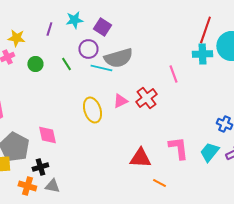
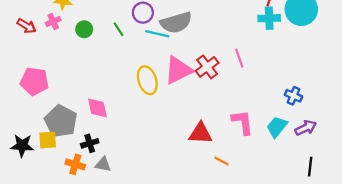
pink line: (173, 74) -> (239, 58), moved
pink triangle: (120, 101) -> (178, 70), size x1.8

